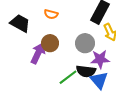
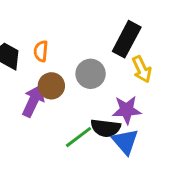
orange semicircle: (51, 14) -> (41, 51), moved, turned 80
gray circle: (85, 43) -> (91, 74), moved

